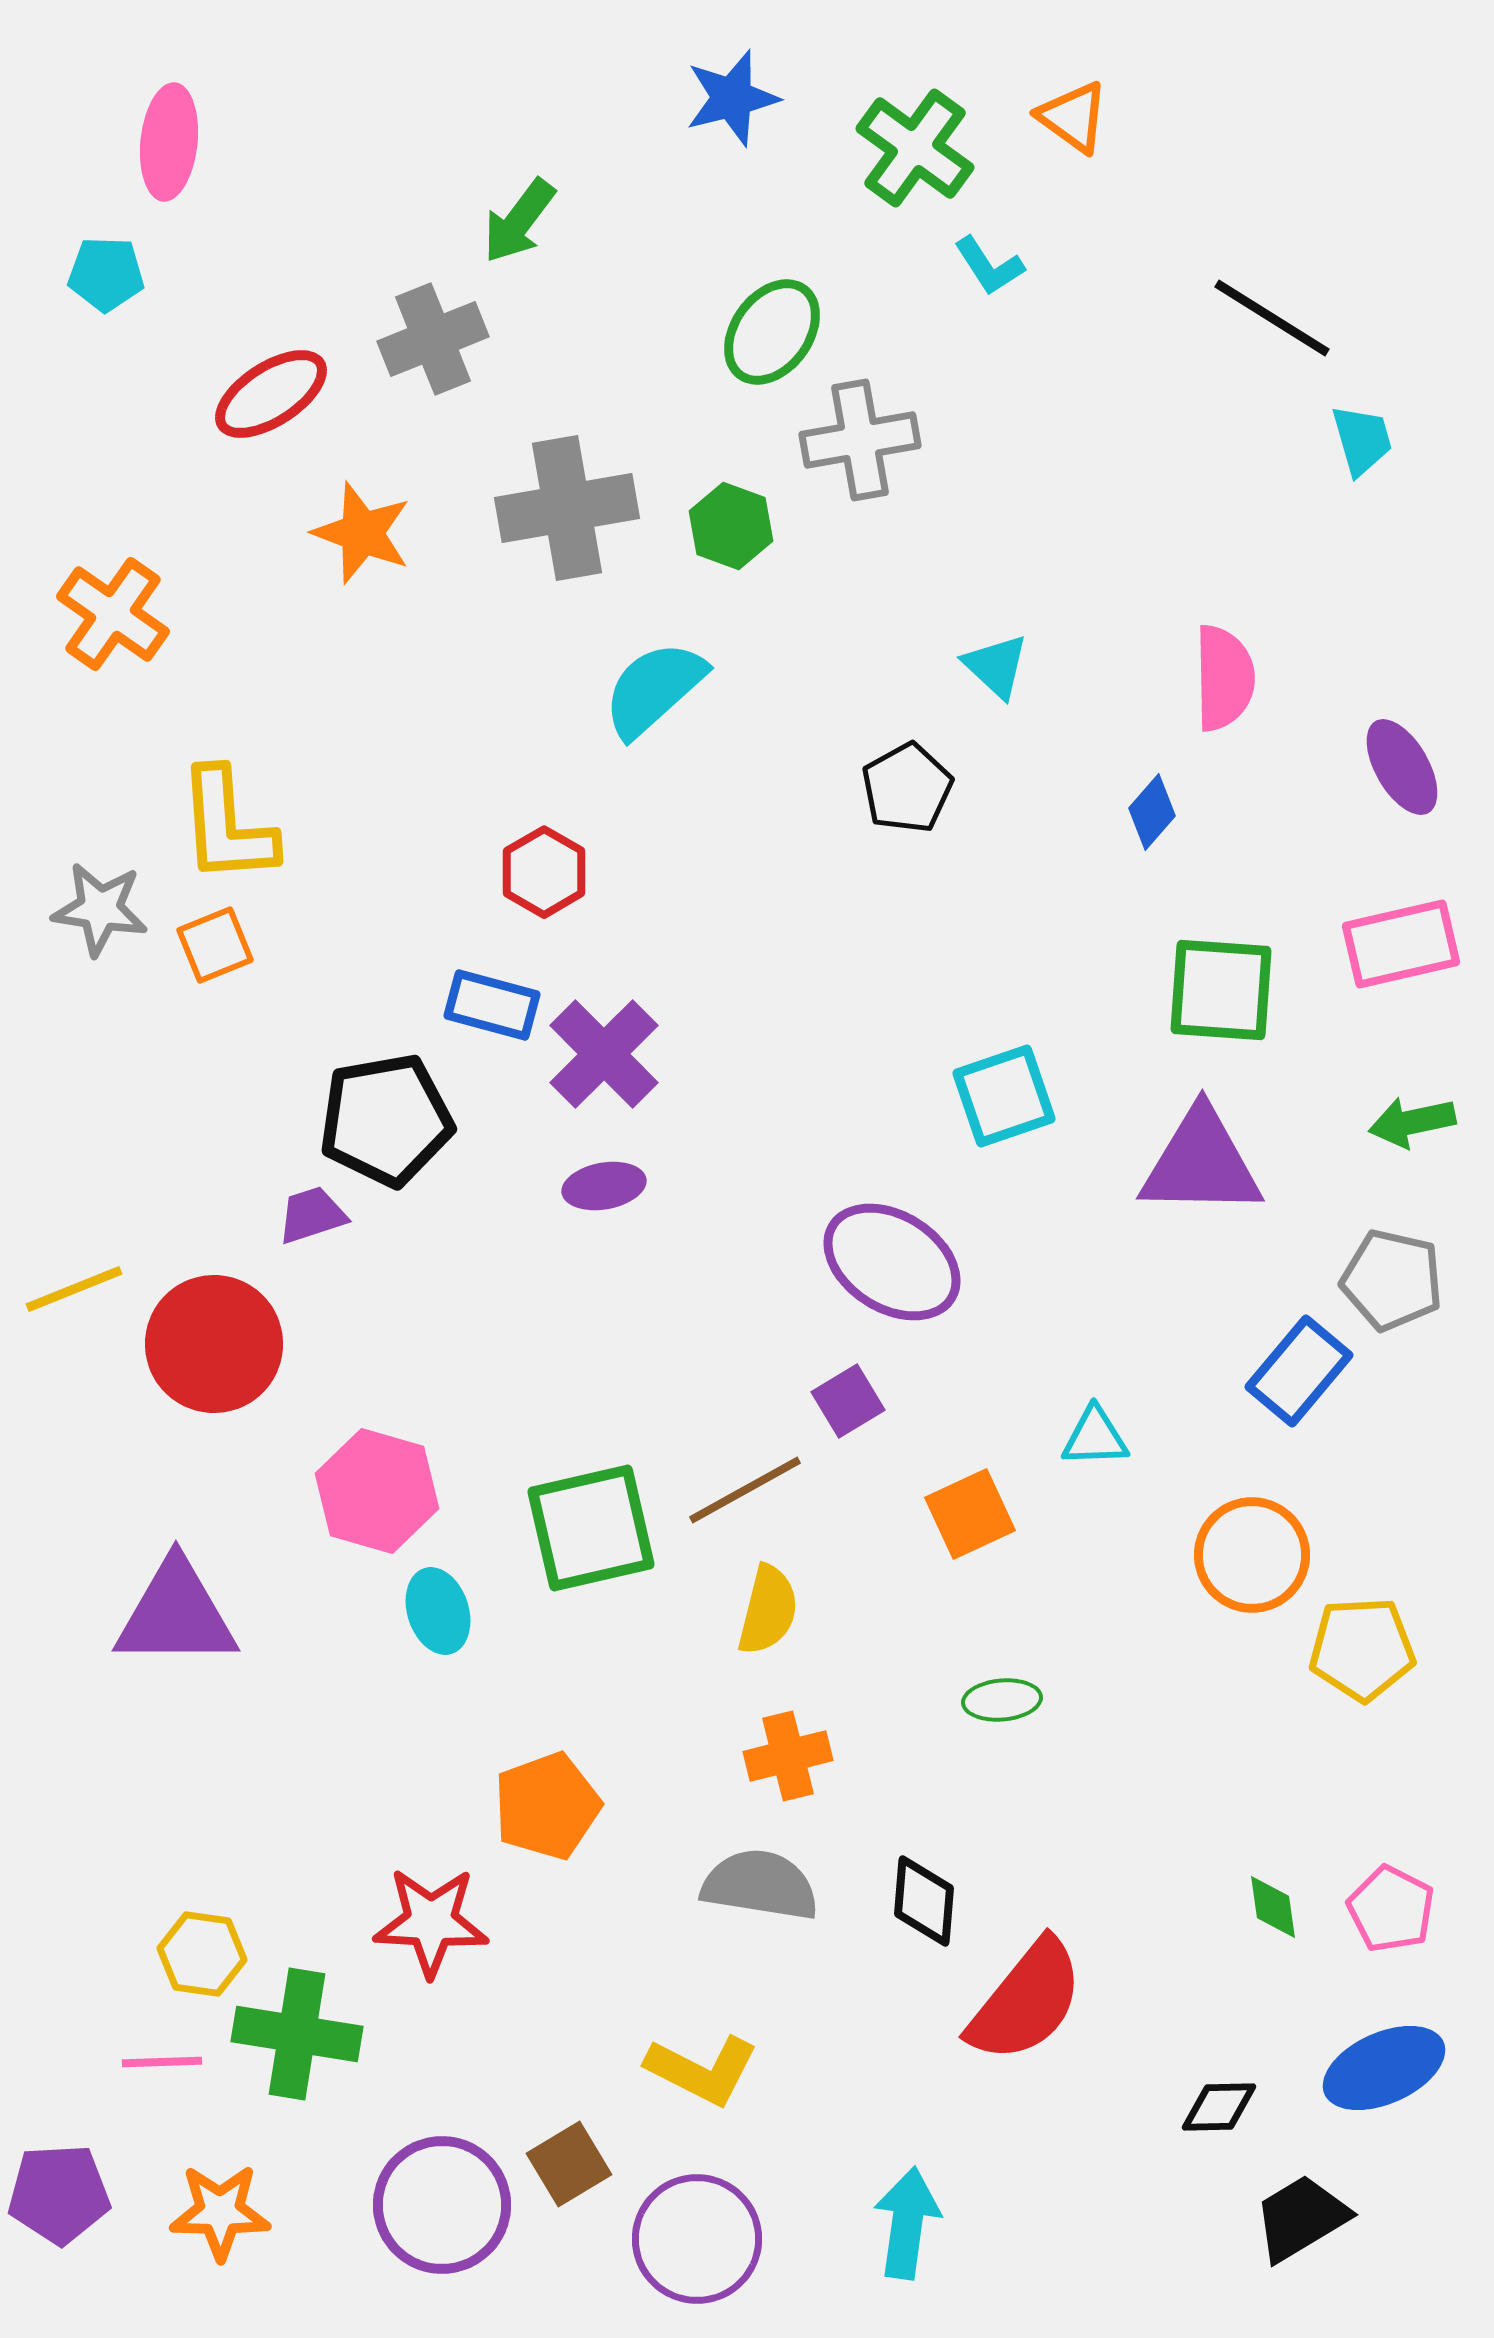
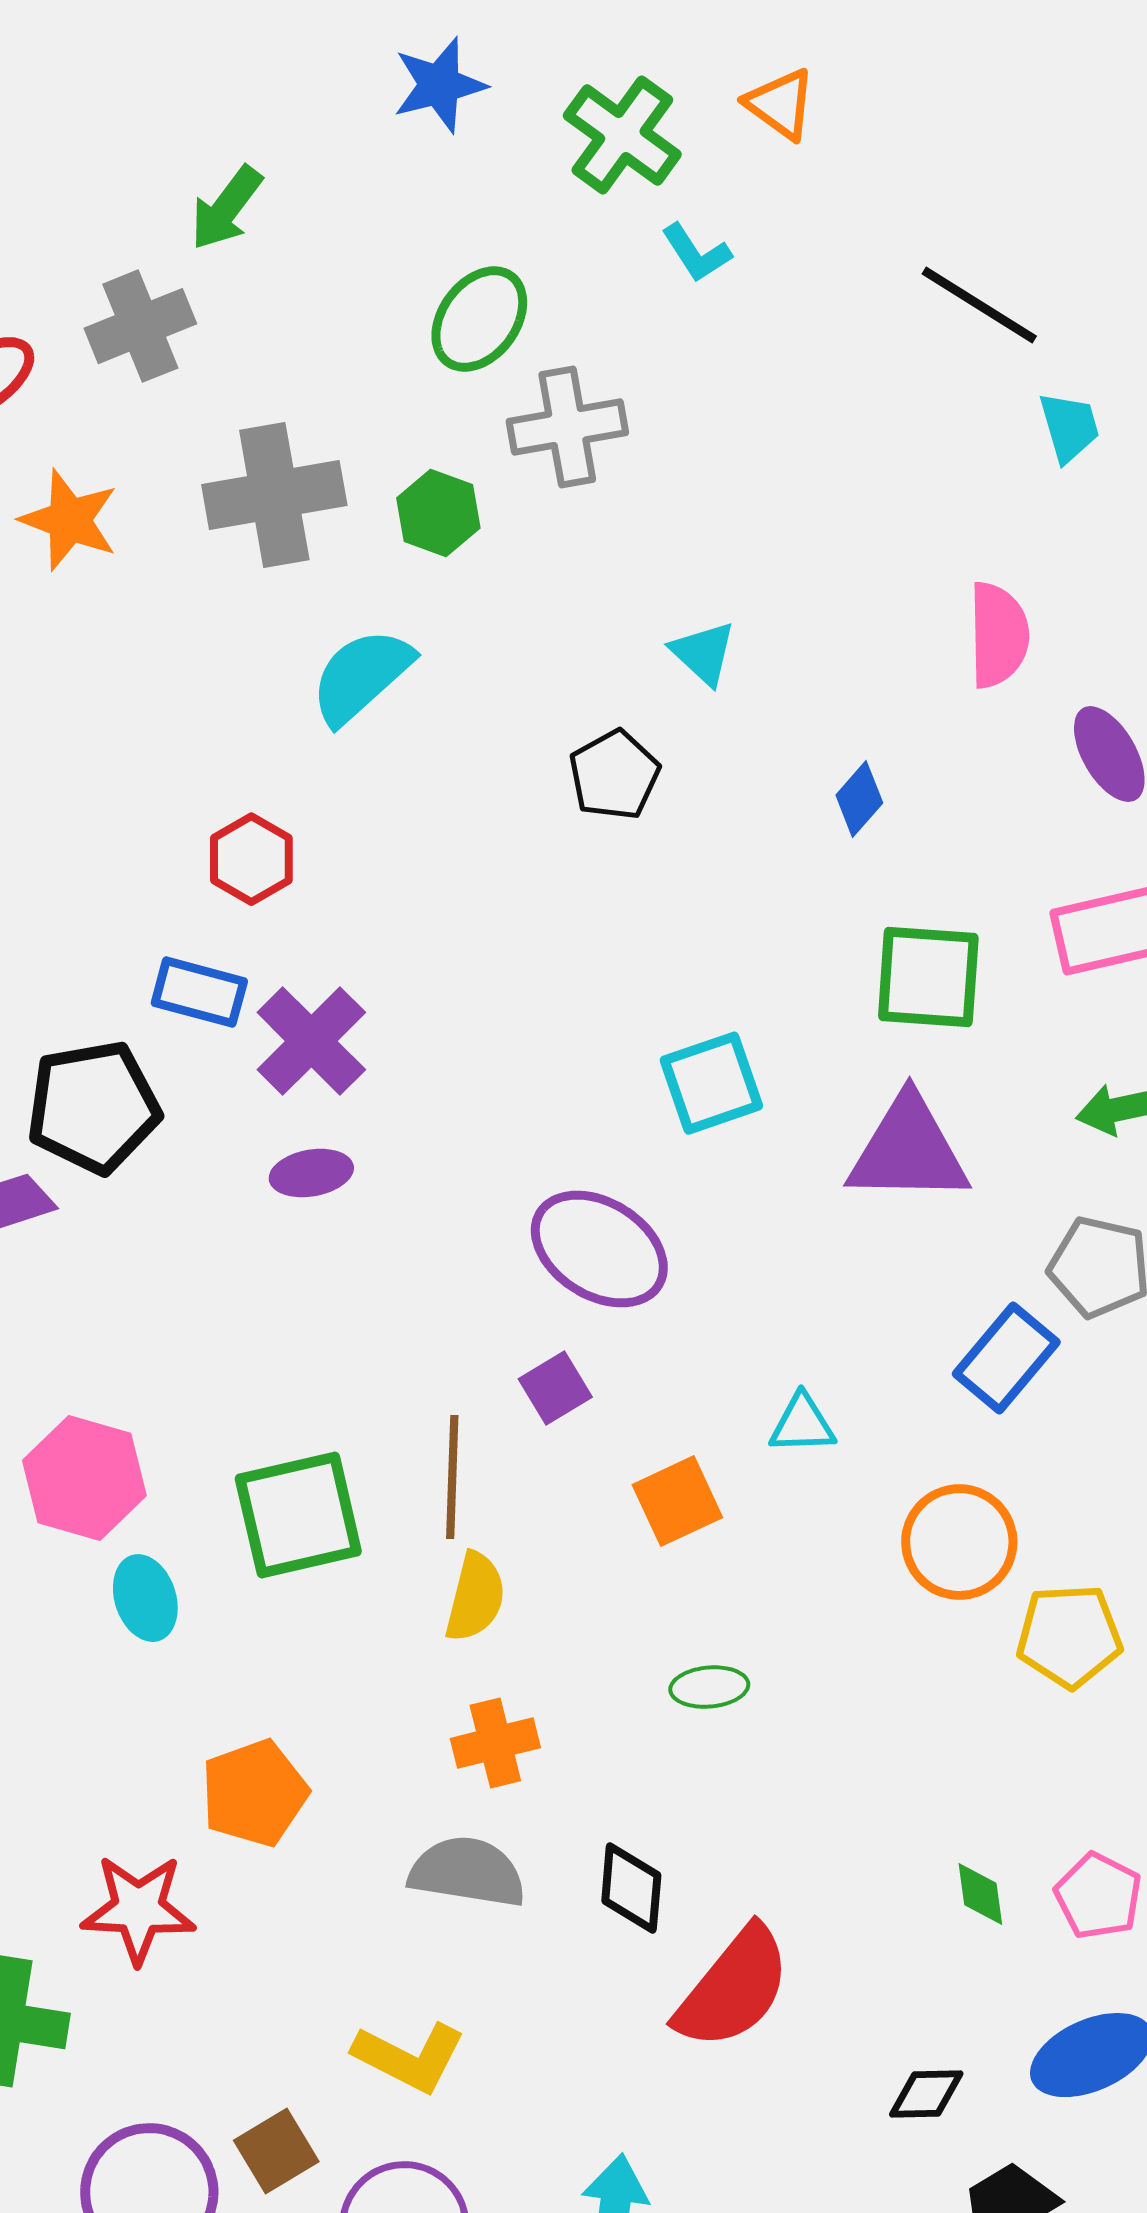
pink semicircle: (1224, 678) -> (998, 635), moved
brown line: (745, 1490) -> (452, 1477), turned -59

